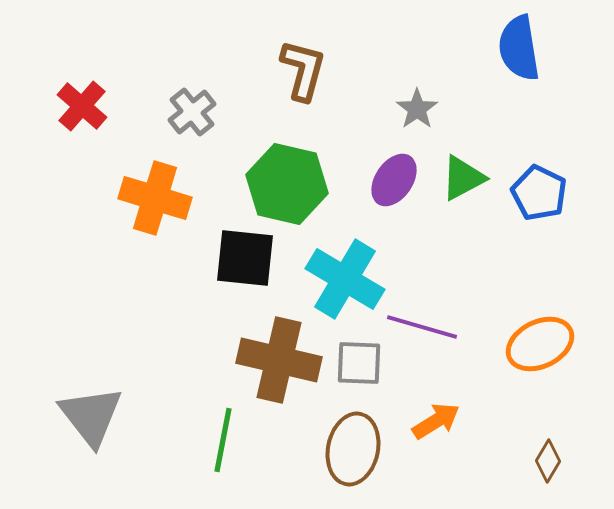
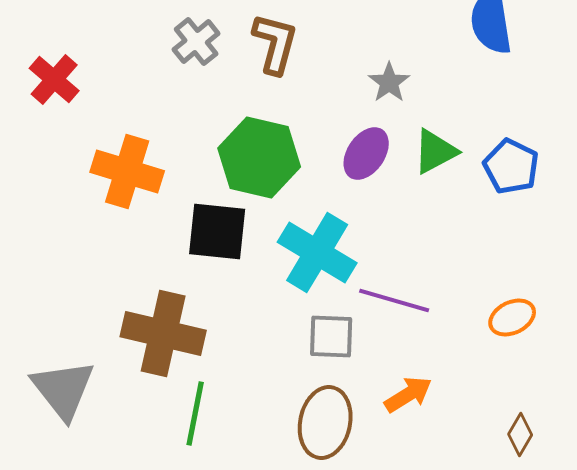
gray cross: (192, 112) -> (196, 42), moved
orange ellipse: (540, 344) -> (512, 318), size x0.7
brown cross: (279, 360) -> (163, 334), moved

